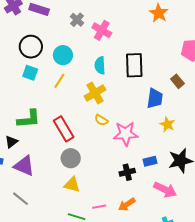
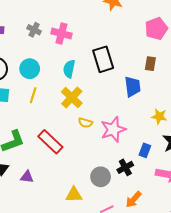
cyan semicircle: (100, 65) -> (69, 69), turned 30
brown rectangle: (177, 81) -> (150, 64), turned 64
yellow star: (167, 124) -> (159, 116), moved
gray circle: (71, 158) -> (101, 177), moved
blue rectangle: (150, 161) -> (145, 150), turned -40
purple triangle: (24, 166) -> (27, 177), moved, size x0.6

